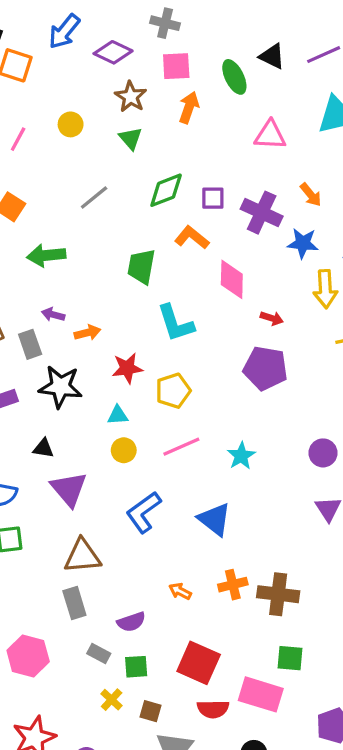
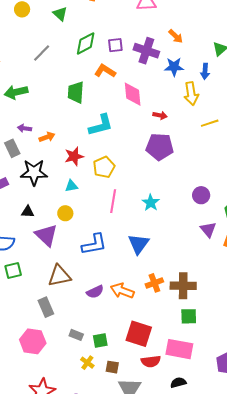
cyan L-shape: (176, 323) -> (101, 125), turned -80
pink line: (181, 447) -> (113, 201), turned -50
yellow circle: (124, 450) -> (65, 213), moved
blue L-shape: (144, 512) -> (94, 244), turned -148
blue triangle: (214, 519) -> (139, 244), turned 35
orange arrow: (180, 591) -> (122, 291), size x1.6
gray rectangle: (74, 603) -> (46, 307), moved
purple semicircle: (131, 622) -> (95, 292), moved
green square: (290, 658) -> (189, 316), moved

